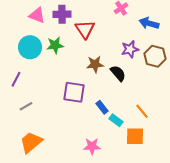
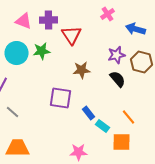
black semicircle: (118, 73) -> (118, 79), moved
gray line: (26, 106) -> (12, 112), turned 72
orange trapezoid: (31, 142) -> (18, 148), turned 40

